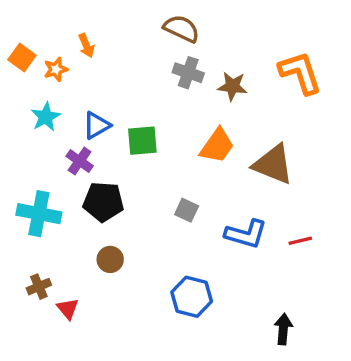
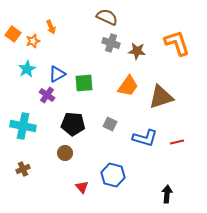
brown triangle: (273, 164) -> (161, 97), turned -40
black pentagon: (103, 202) -> (73, 124), moved
red triangle: (68, 309) -> (82, 187), moved

